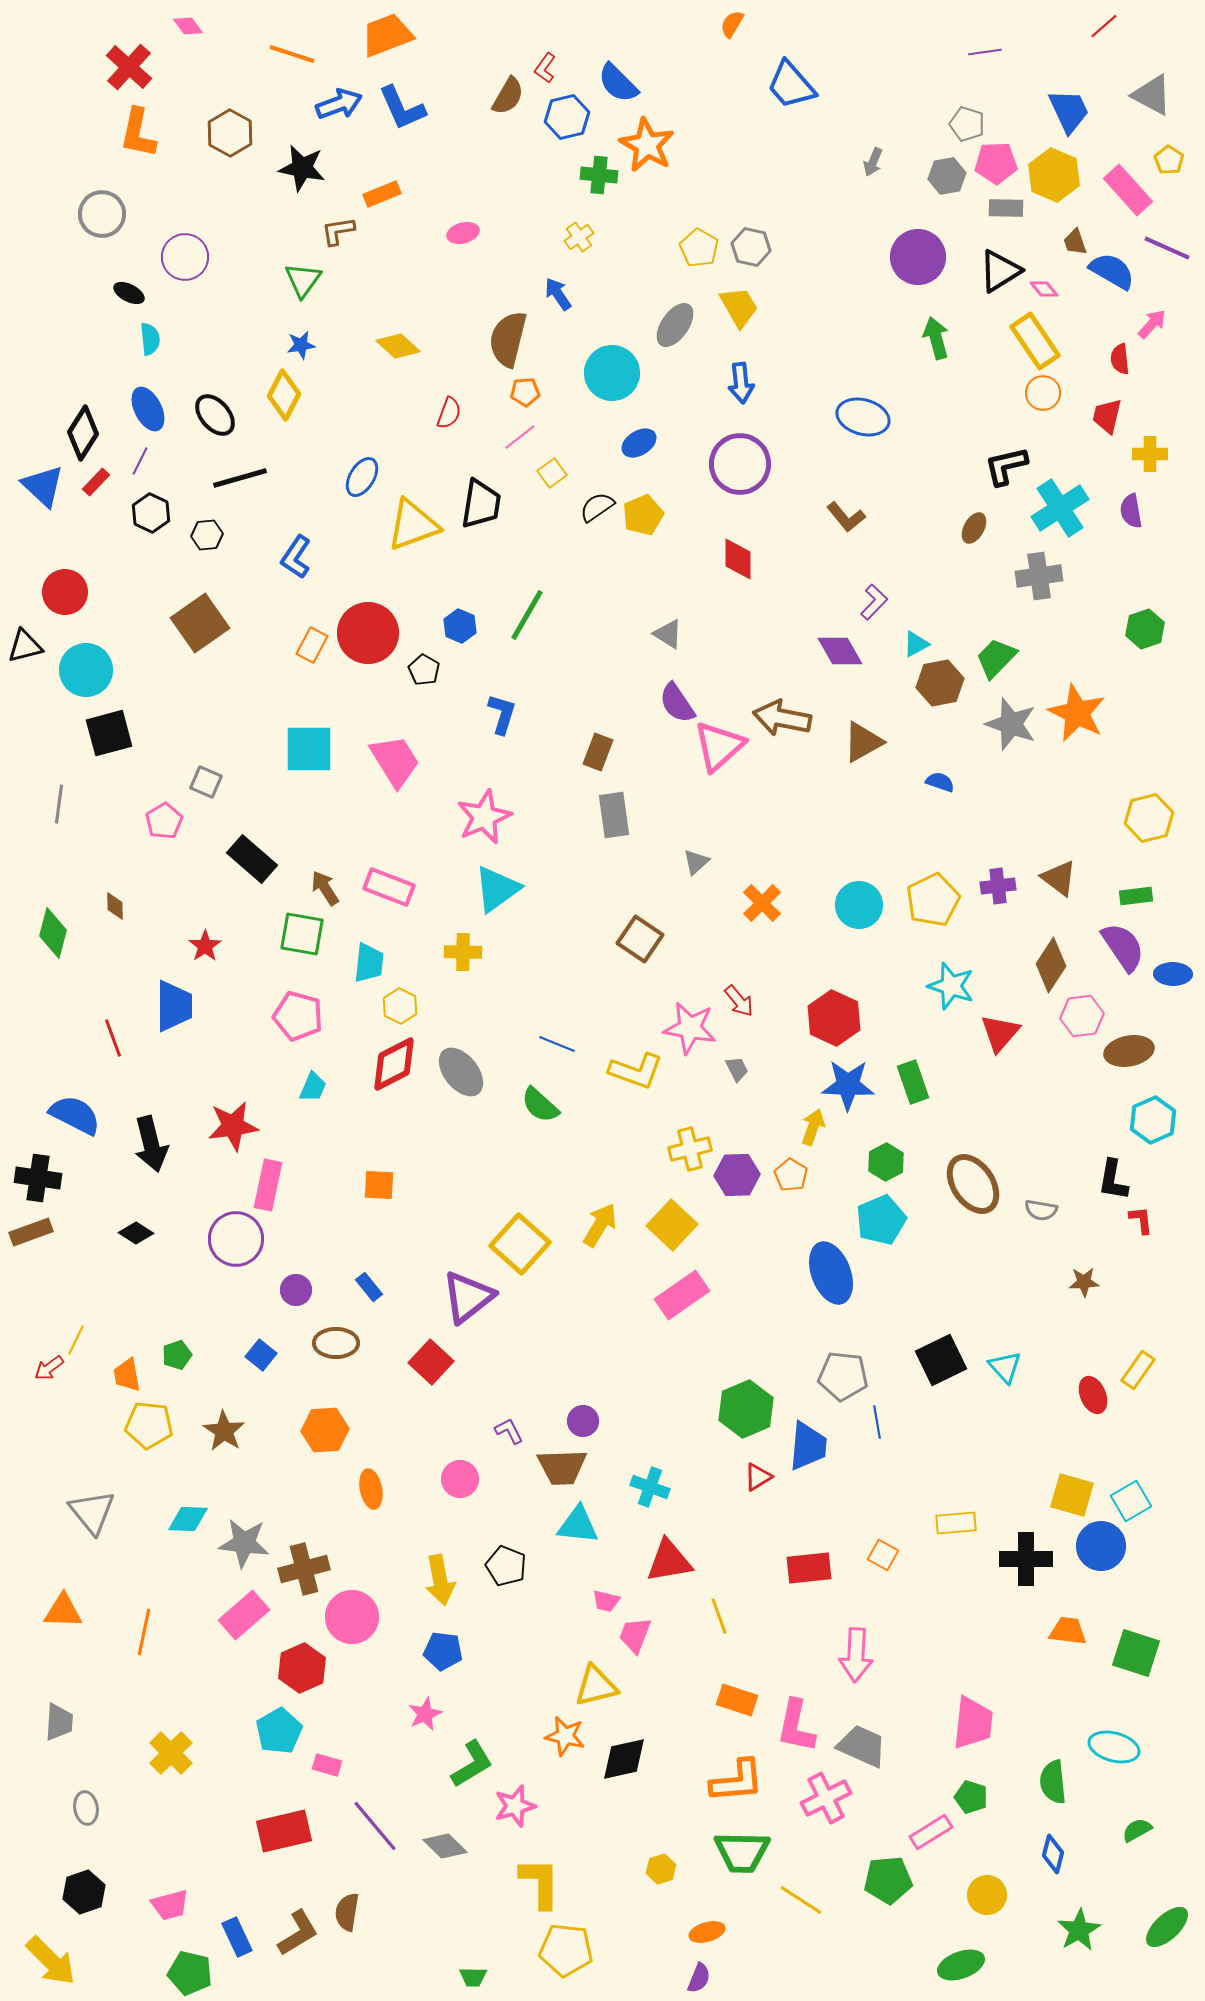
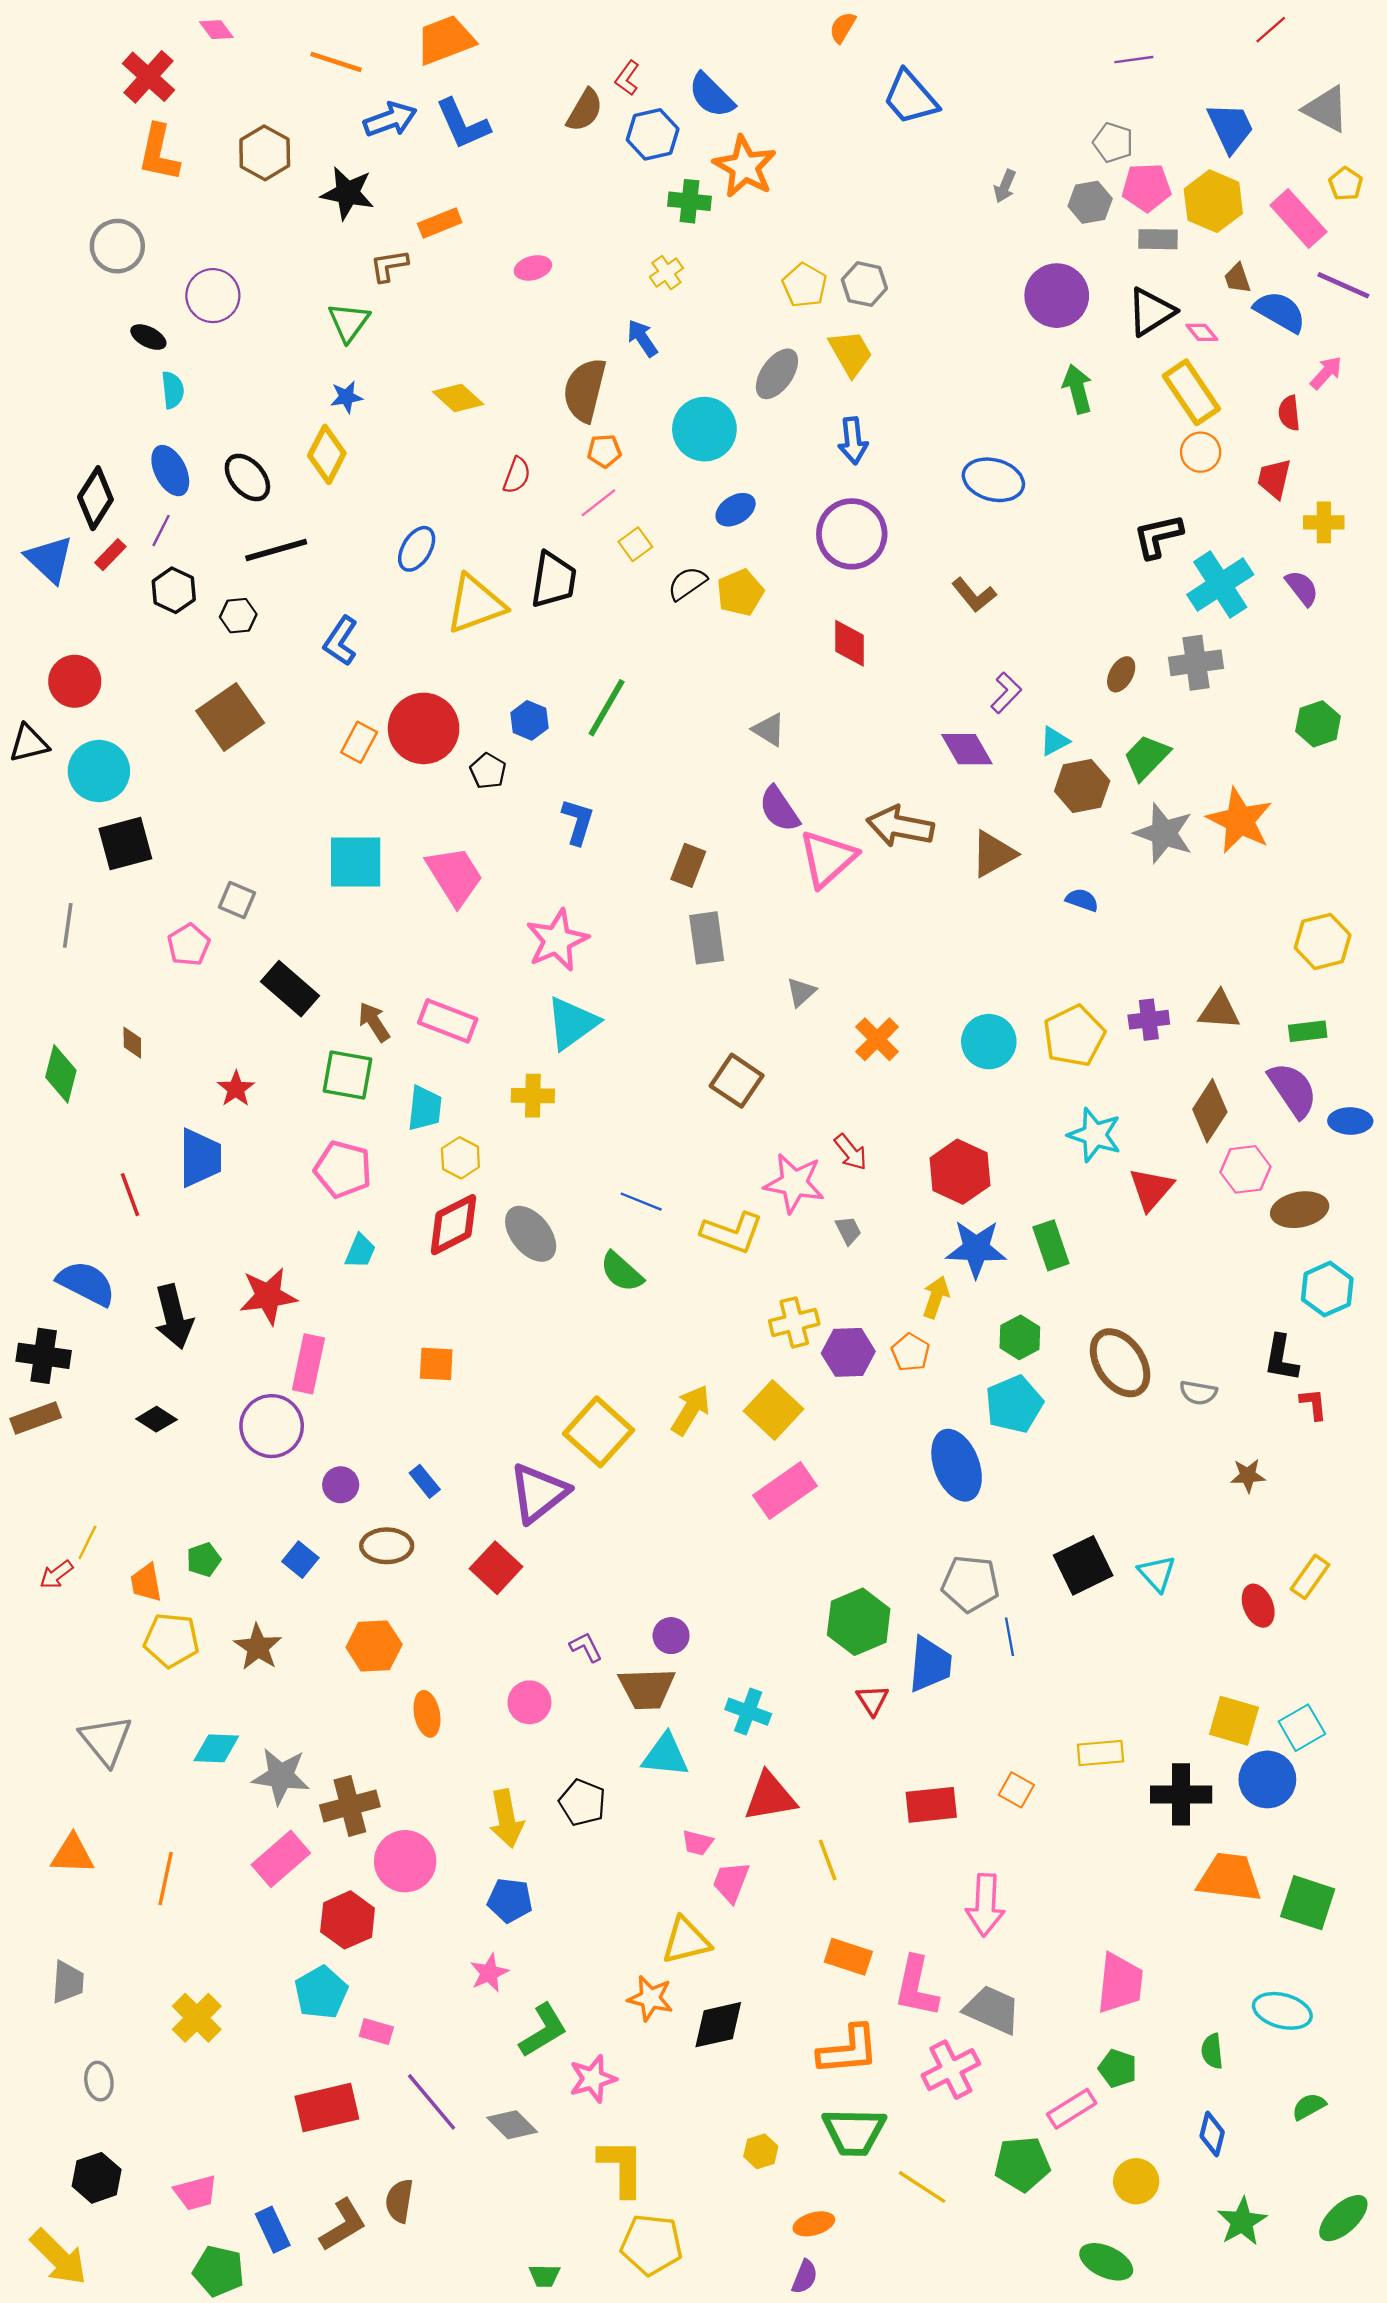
purple semicircle: (1131, 511) -> (1302, 588), turned 152
brown ellipse: (974, 528) -> (1121, 674), moved
brown triangle: (1059, 878) -> (1219, 1010), turned -33
red triangle: (758, 1477) -> (873, 1700), turned -32
orange trapezoid: (1068, 1631) -> (1229, 1877), size x1.5
green semicircle: (1053, 1782) -> (1212, 2051), size x0.7
green ellipse: (961, 1965) -> (1106, 2262), turned 45

